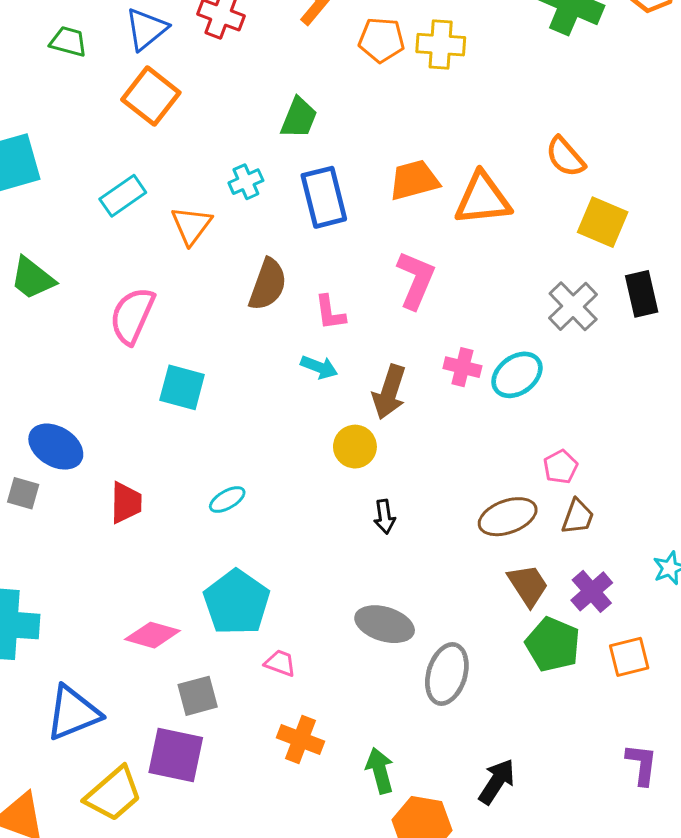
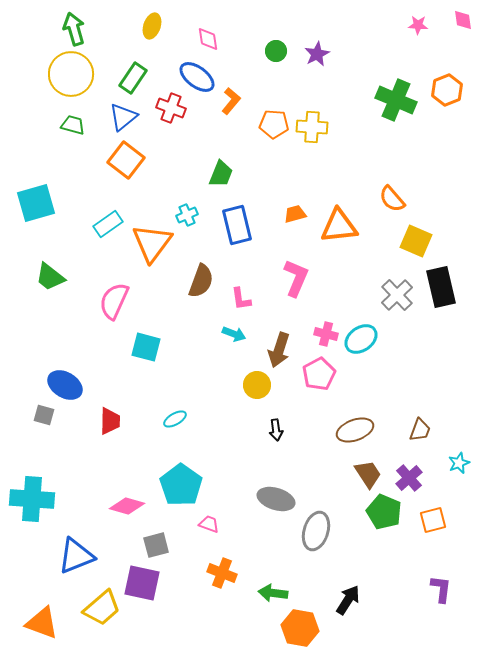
orange trapezoid: (414, 180) -> (295, 214), size x0.7
orange triangle: (191, 225) -> (152, 243), size x1.5
black rectangle: (642, 294) -> (441, 287), size x1.4
pink pentagon: (561, 467) -> (319, 374), moved, size x1.5
brown trapezoid: (578, 517) -> (420, 430), moved
green arrow: (380, 771) -> (273, 593), turned -68

